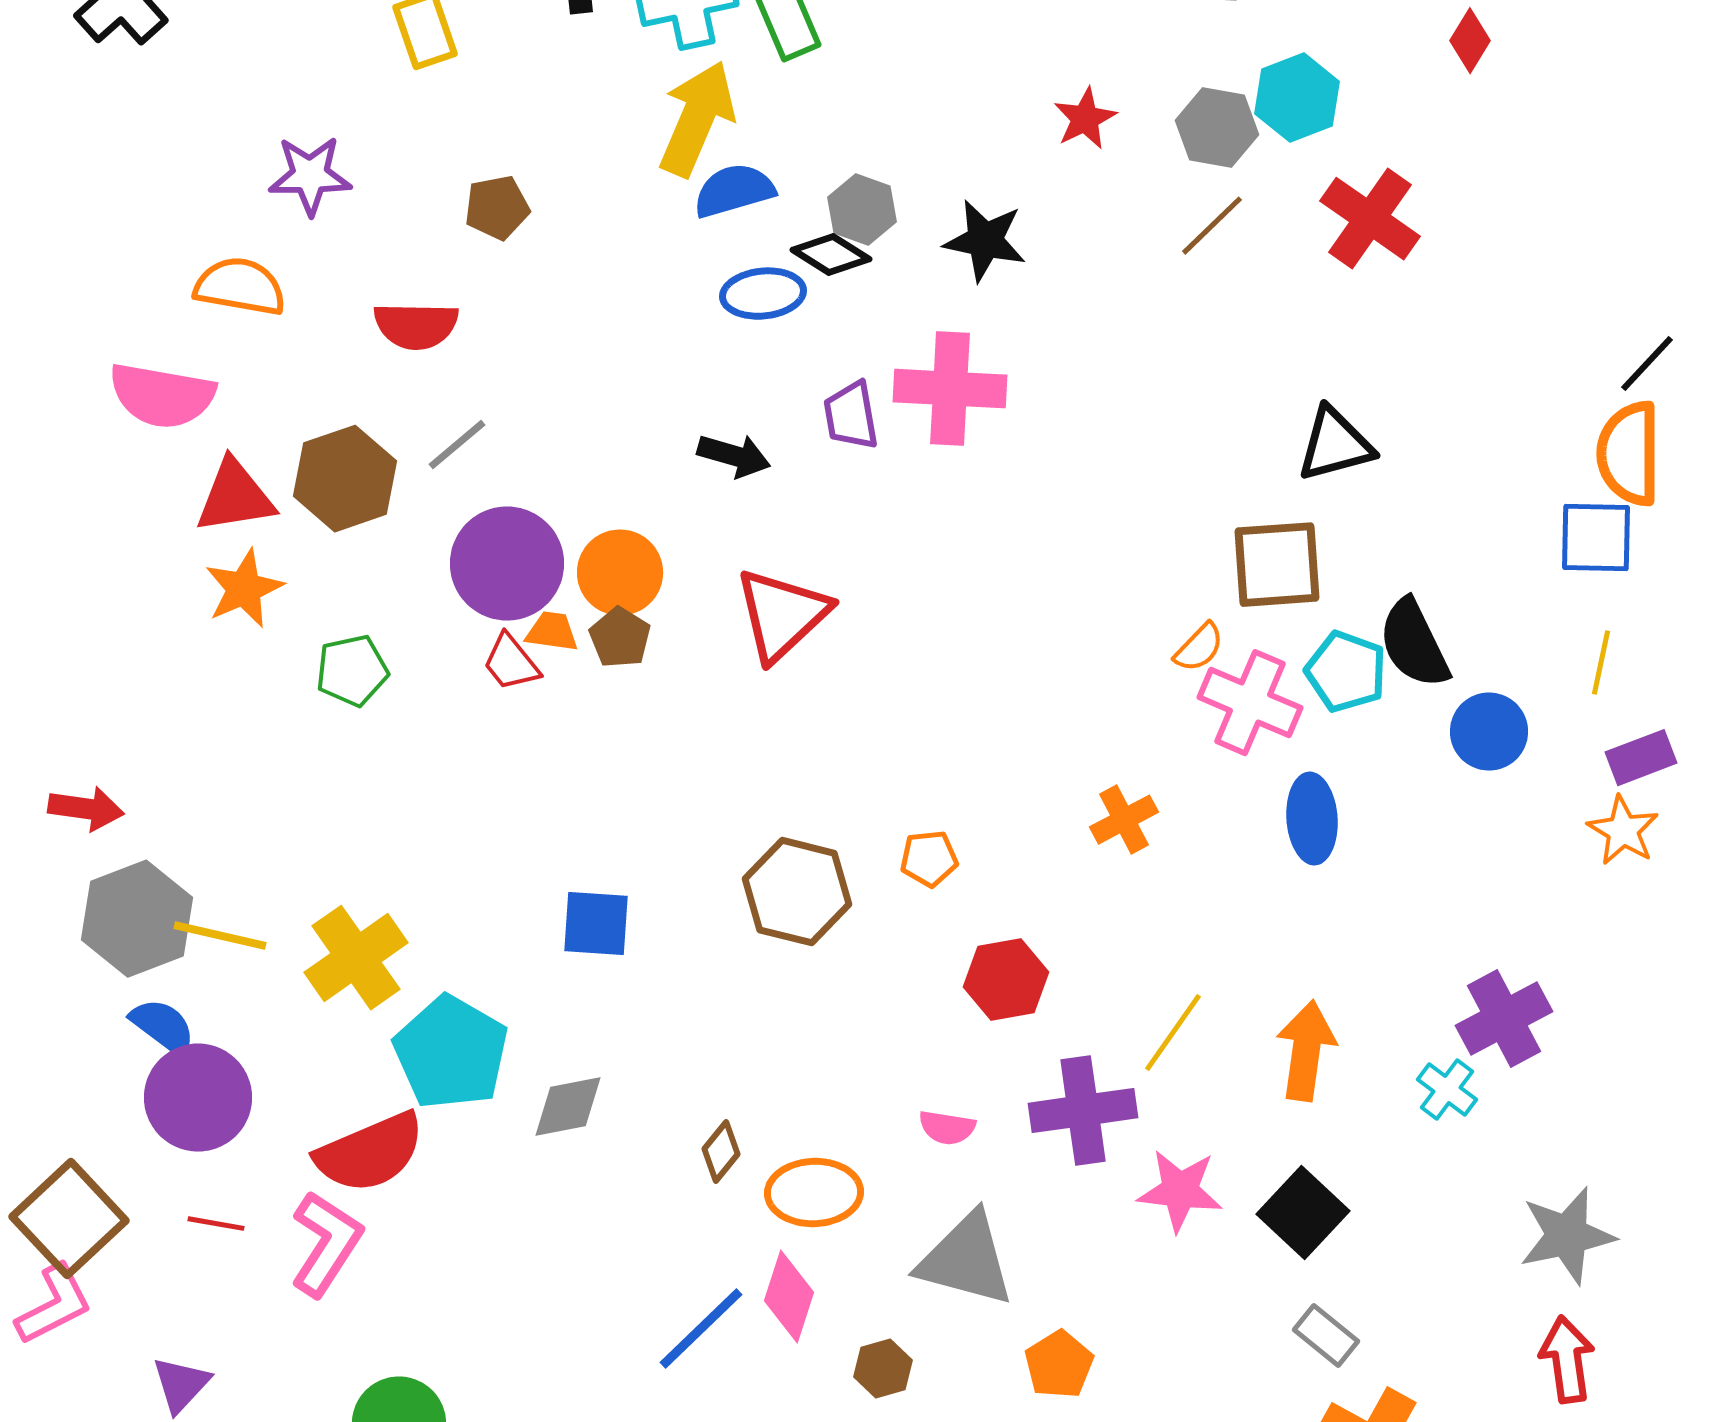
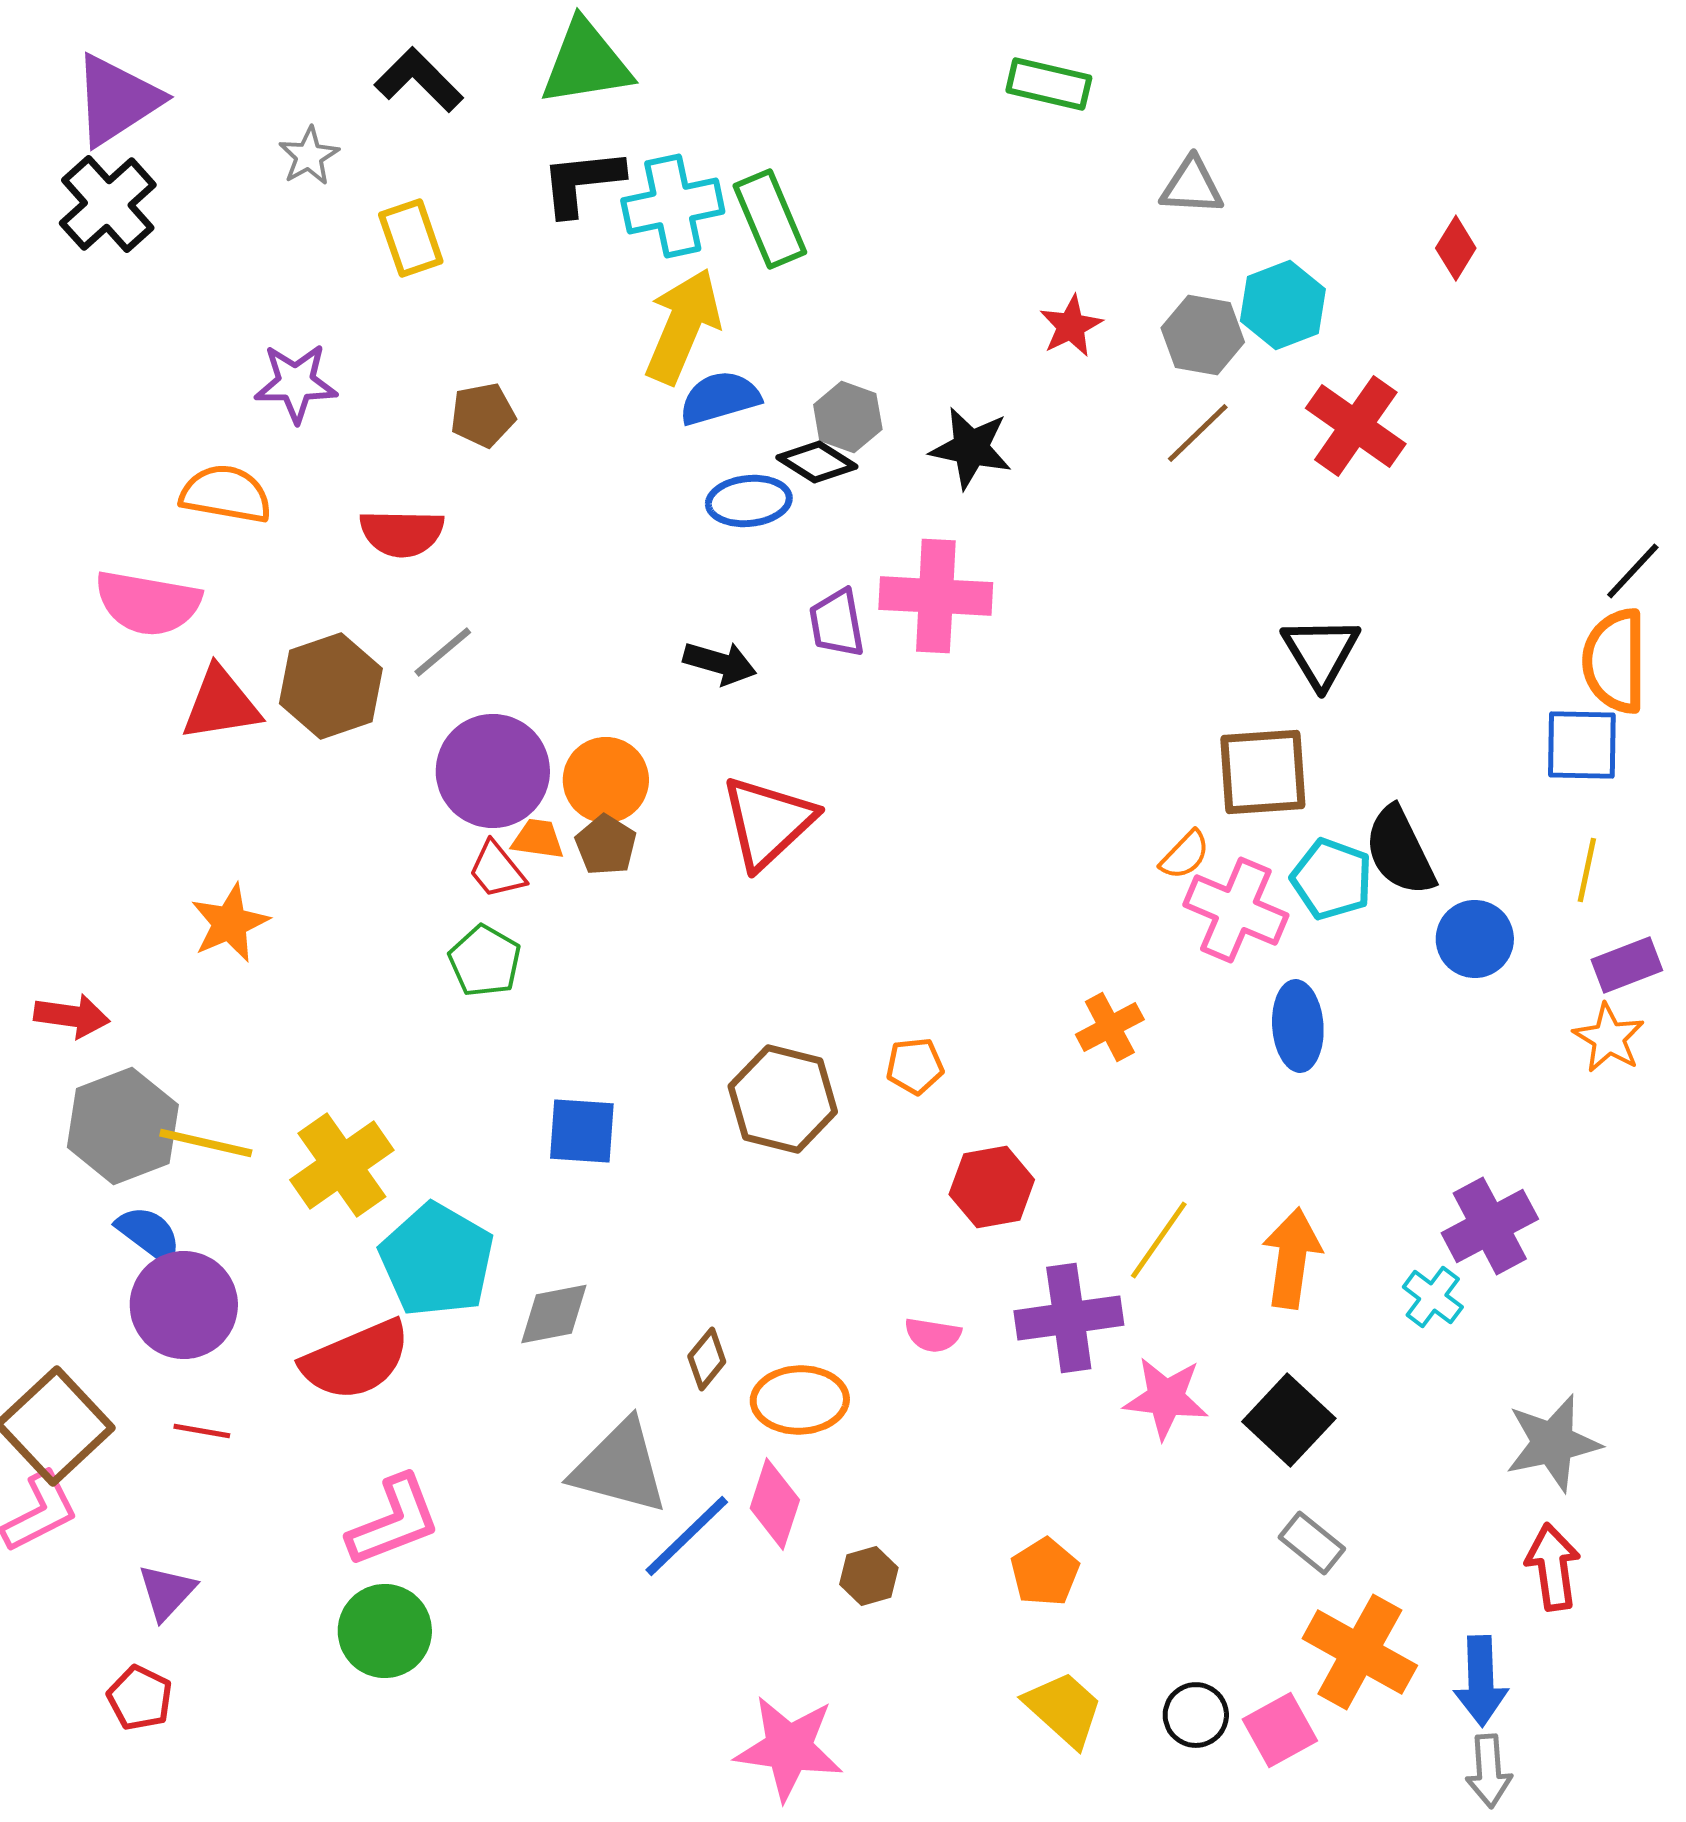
black triangle: (1335, 445) -> (1321, 652), turned -46
orange star: (244, 589) -> (230, 923), moved
green pentagon: (352, 671) -> (485, 961), moved, turned -30
pink L-shape: (326, 1244) -> (394, 1521), moved, turned 36
gray triangle: (966, 1260) -> (620, 1467), moved

